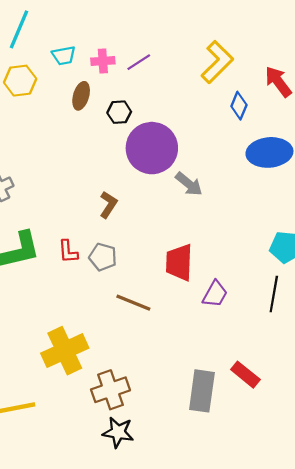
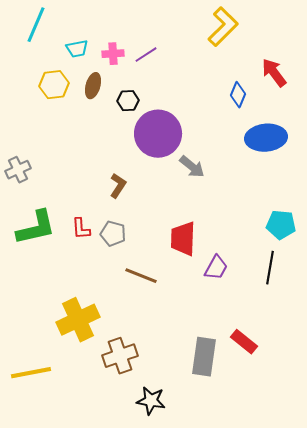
yellow L-shape: (217, 62) -> (223, 27), moved
yellow hexagon: (20, 81) -> (54, 85), moved
black star: (118, 432) -> (151, 401), moved

